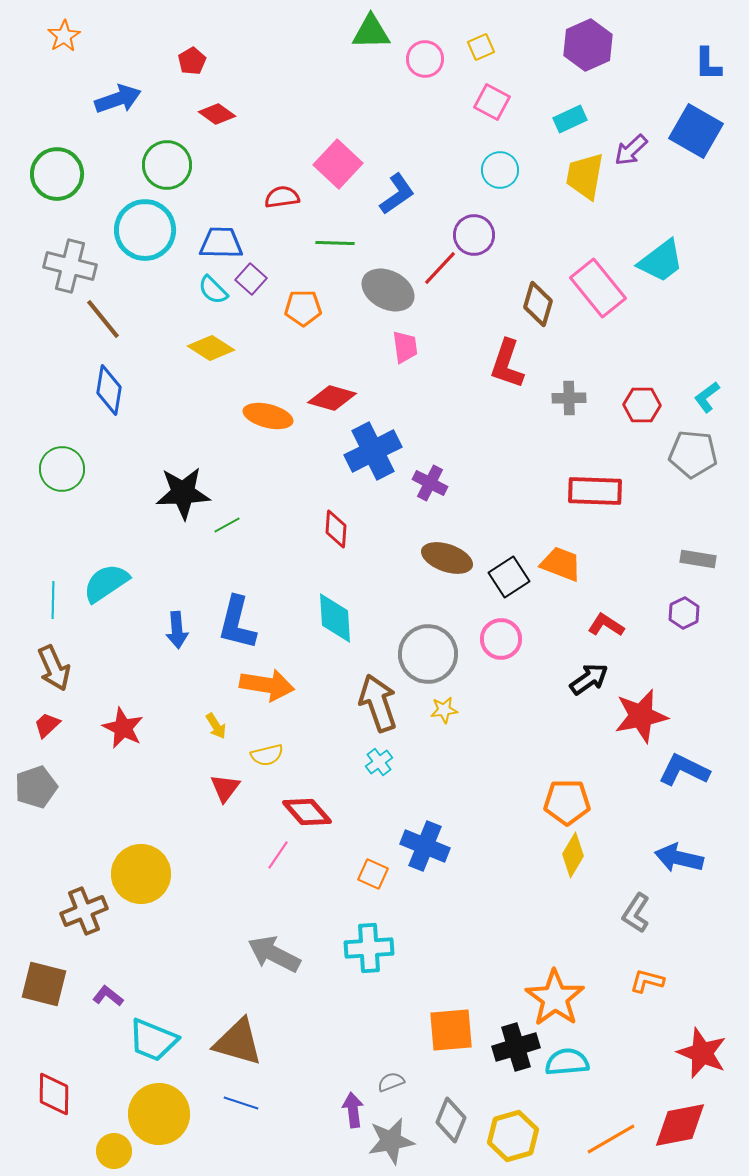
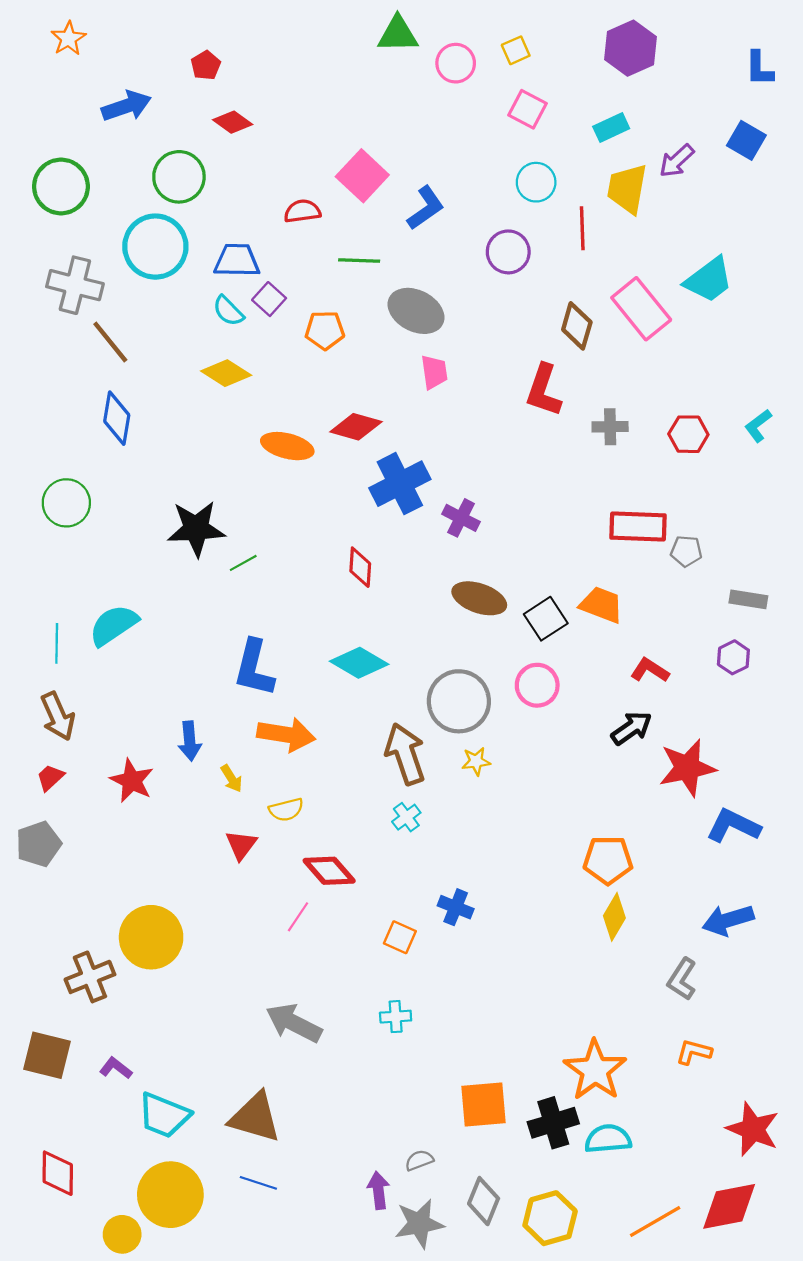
blue square: (696, 131) -> (746, 140), size x0.7
red line: (440, 268) -> (582, 228), moved, turned -45
gray pentagon: (693, 454) -> (686, 551), moved, size x0.6
cyan diamond: (335, 618) -> (359, 663), turned -56
blue arrow: (177, 630) -> (190, 741), moved
blue cross: (425, 846) -> (456, 907), size x0.7
blue arrow: (679, 858) -> (728, 920), turned -30
cyan cross: (369, 948) -> (396, 1017), size x0.6

